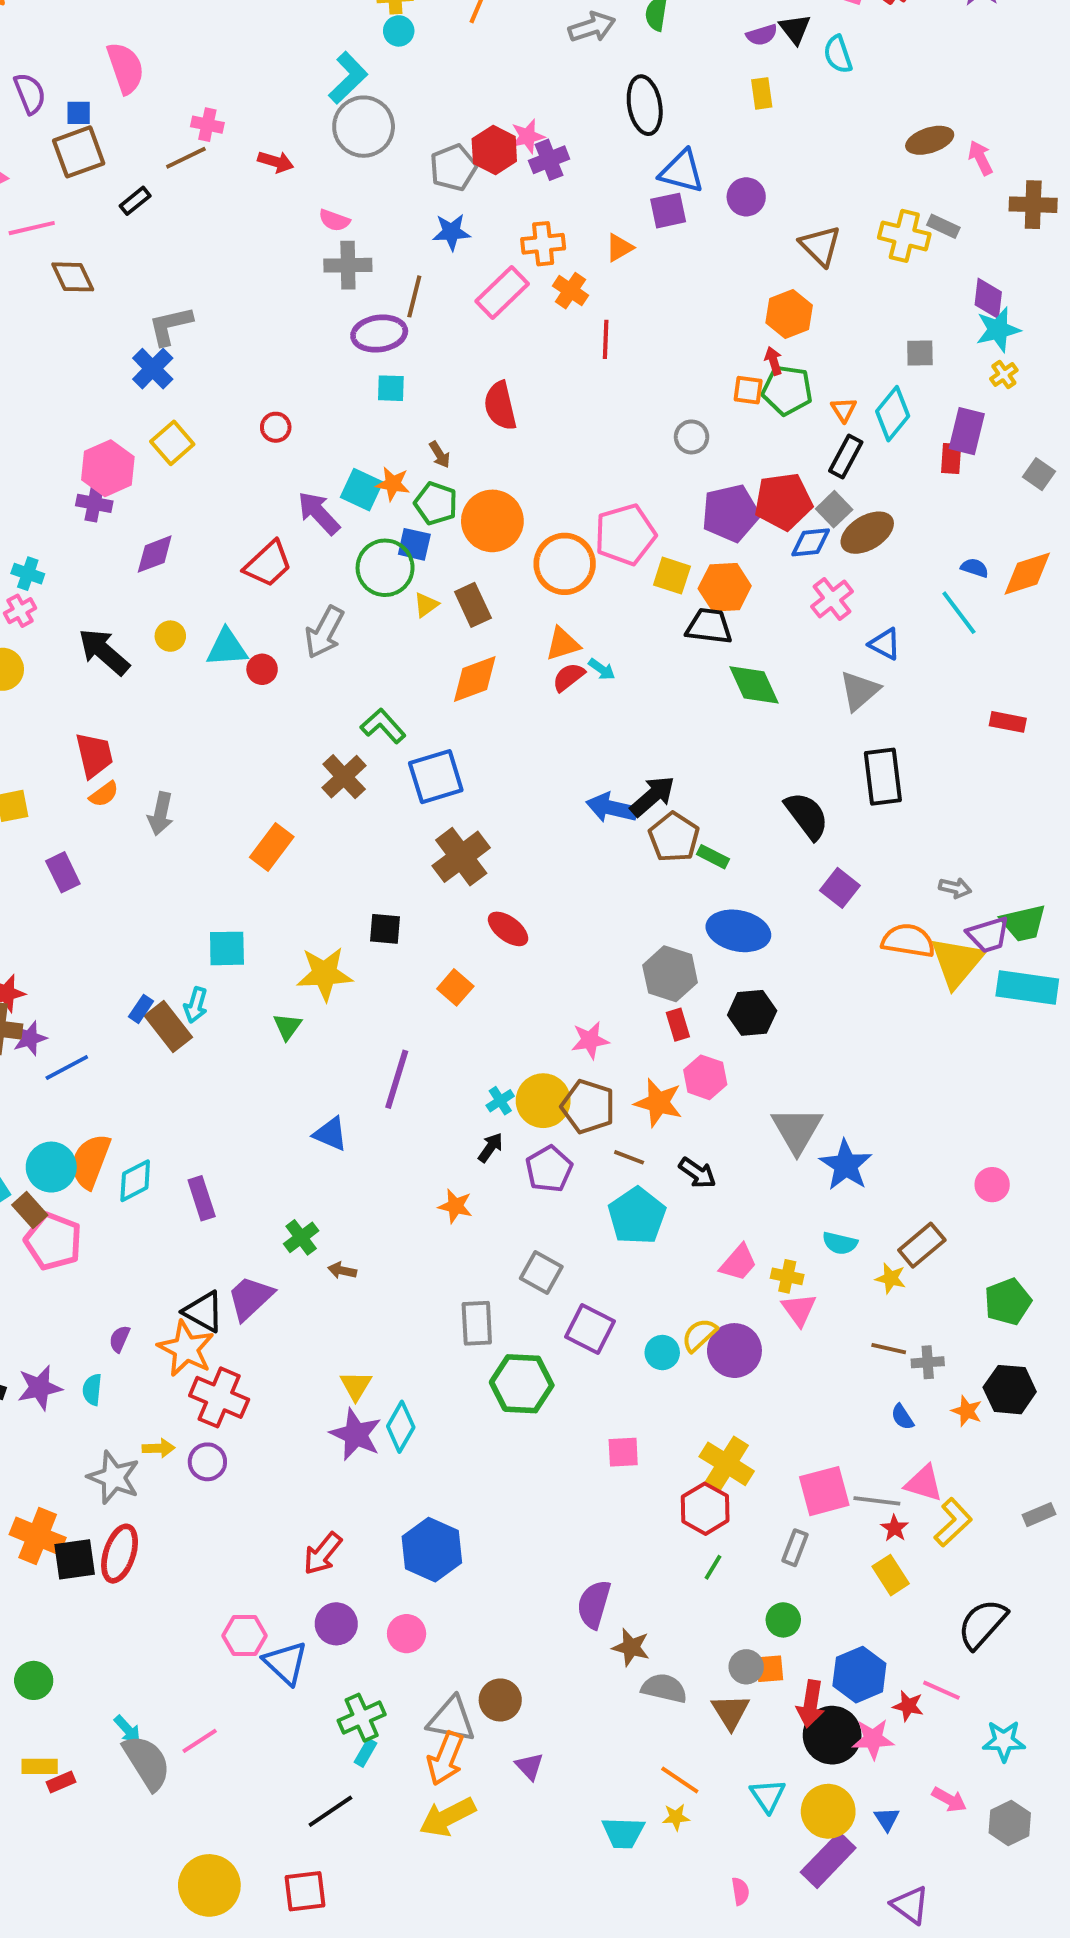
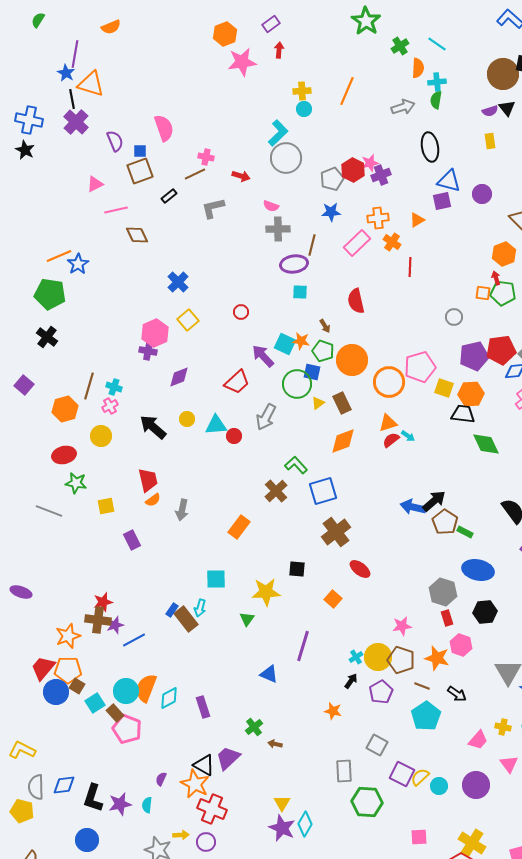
gray L-shape: (170, 326) -> (213, 208), moved
yellow cross: (787, 1276) -> (503, 727), moved
yellow semicircle: (699, 1335) -> (420, 777), moved

